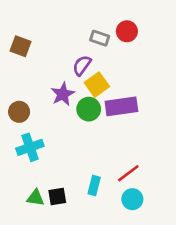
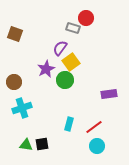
red circle: (127, 31) -> (86, 18), moved
purple rectangle: (121, 106) -> (109, 94), moved, size x0.7
cyan rectangle: (94, 186) -> (69, 124), moved

